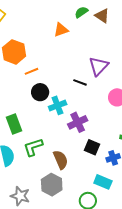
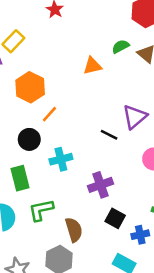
orange line: (31, 71) -> (49, 114), turned -32
black circle: (40, 92) -> (29, 139), moved
cyan cross: (58, 105) -> (61, 159), moved

